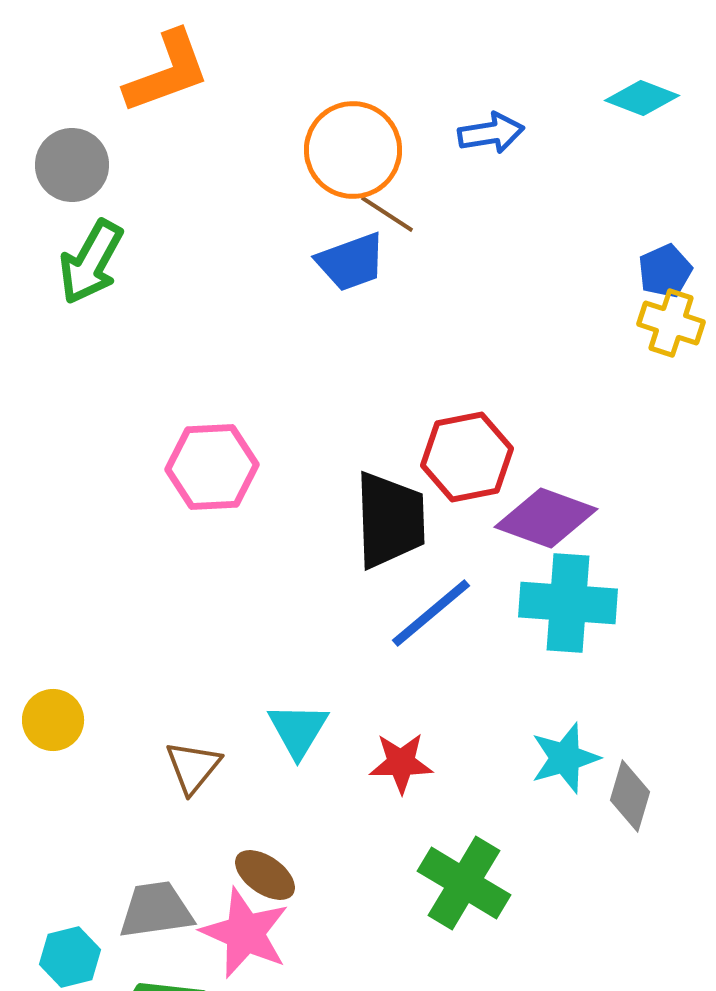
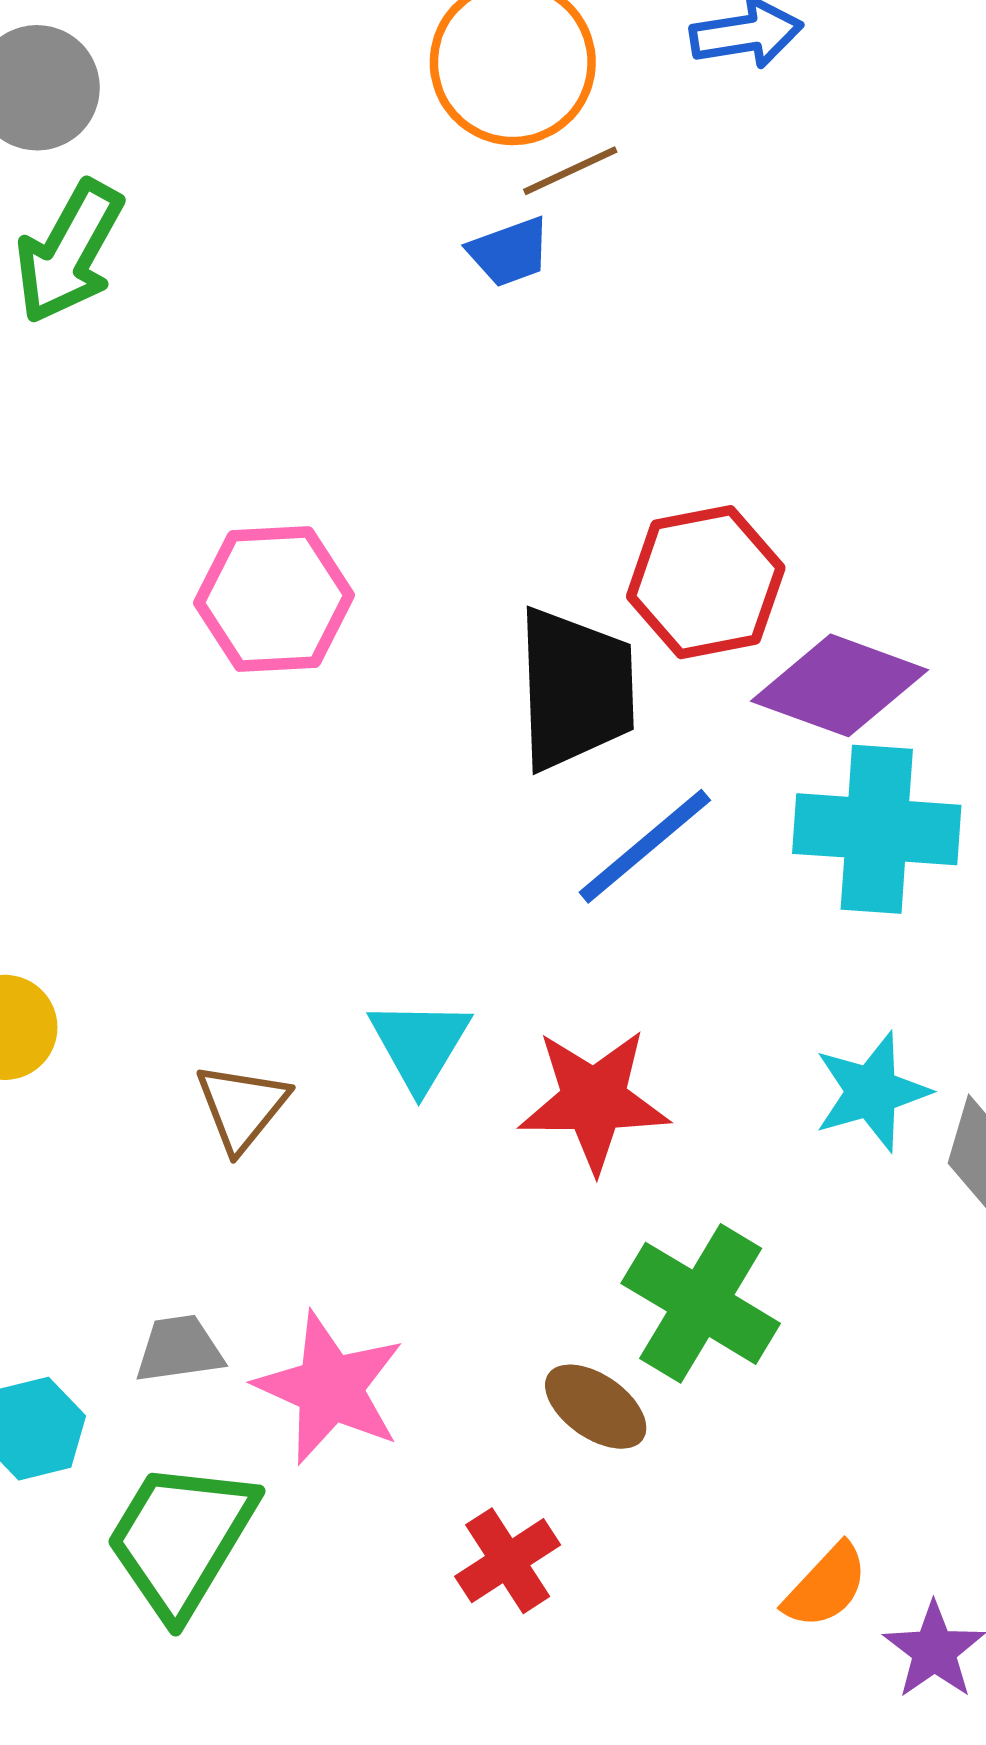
brown line: (387, 214) -> (570, 171), turned -58
blue trapezoid: (351, 262) -> (509, 252), size x0.7
red star: (401, 763) -> (594, 1100), size x1.4
brown ellipse: (265, 875) -> (596, 1407), moved
gray trapezoid: (156, 910) -> (179, 1349), size x0.7

